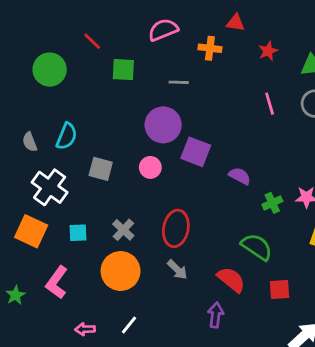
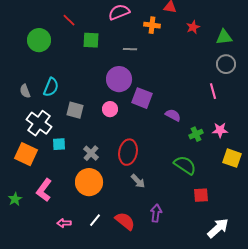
pink line: (270, 104) -> (213, 91), moved
cyan square: (78, 233) -> (59, 144), moved
gray arrow: (177, 270) -> (138, 181), moved
red semicircle: (231, 280) -> (125, 221), moved

